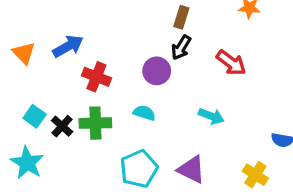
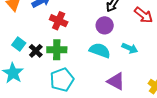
purple circle: (157, 71) -> (105, 25), moved
cyan semicircle: (144, 113) -> (100, 50), moved, size x1.5
cyan pentagon: (139, 169) -> (62, 80), moved

